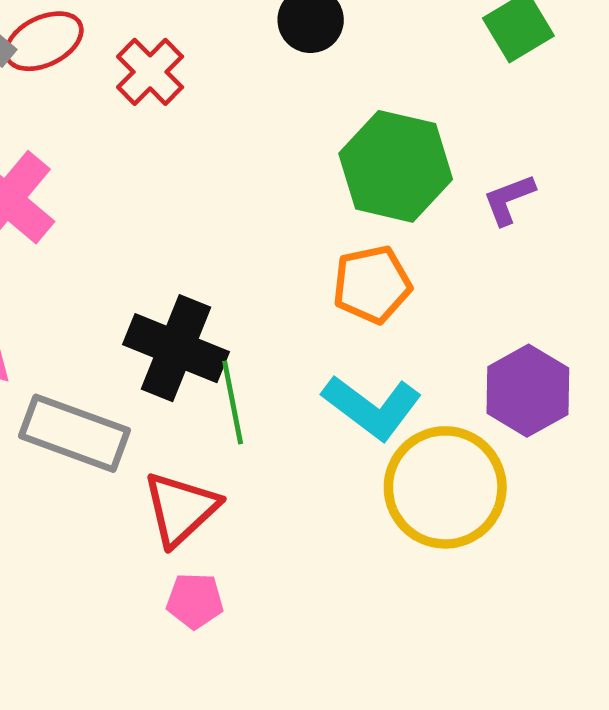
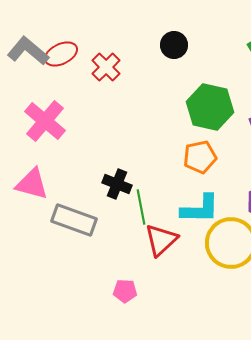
black cross: (176, 348) -> (117, 184), size x0.7
cyan L-shape: (372, 407) -> (200, 209), turned -36
red triangle: (181, 509) -> (161, 240), moved

